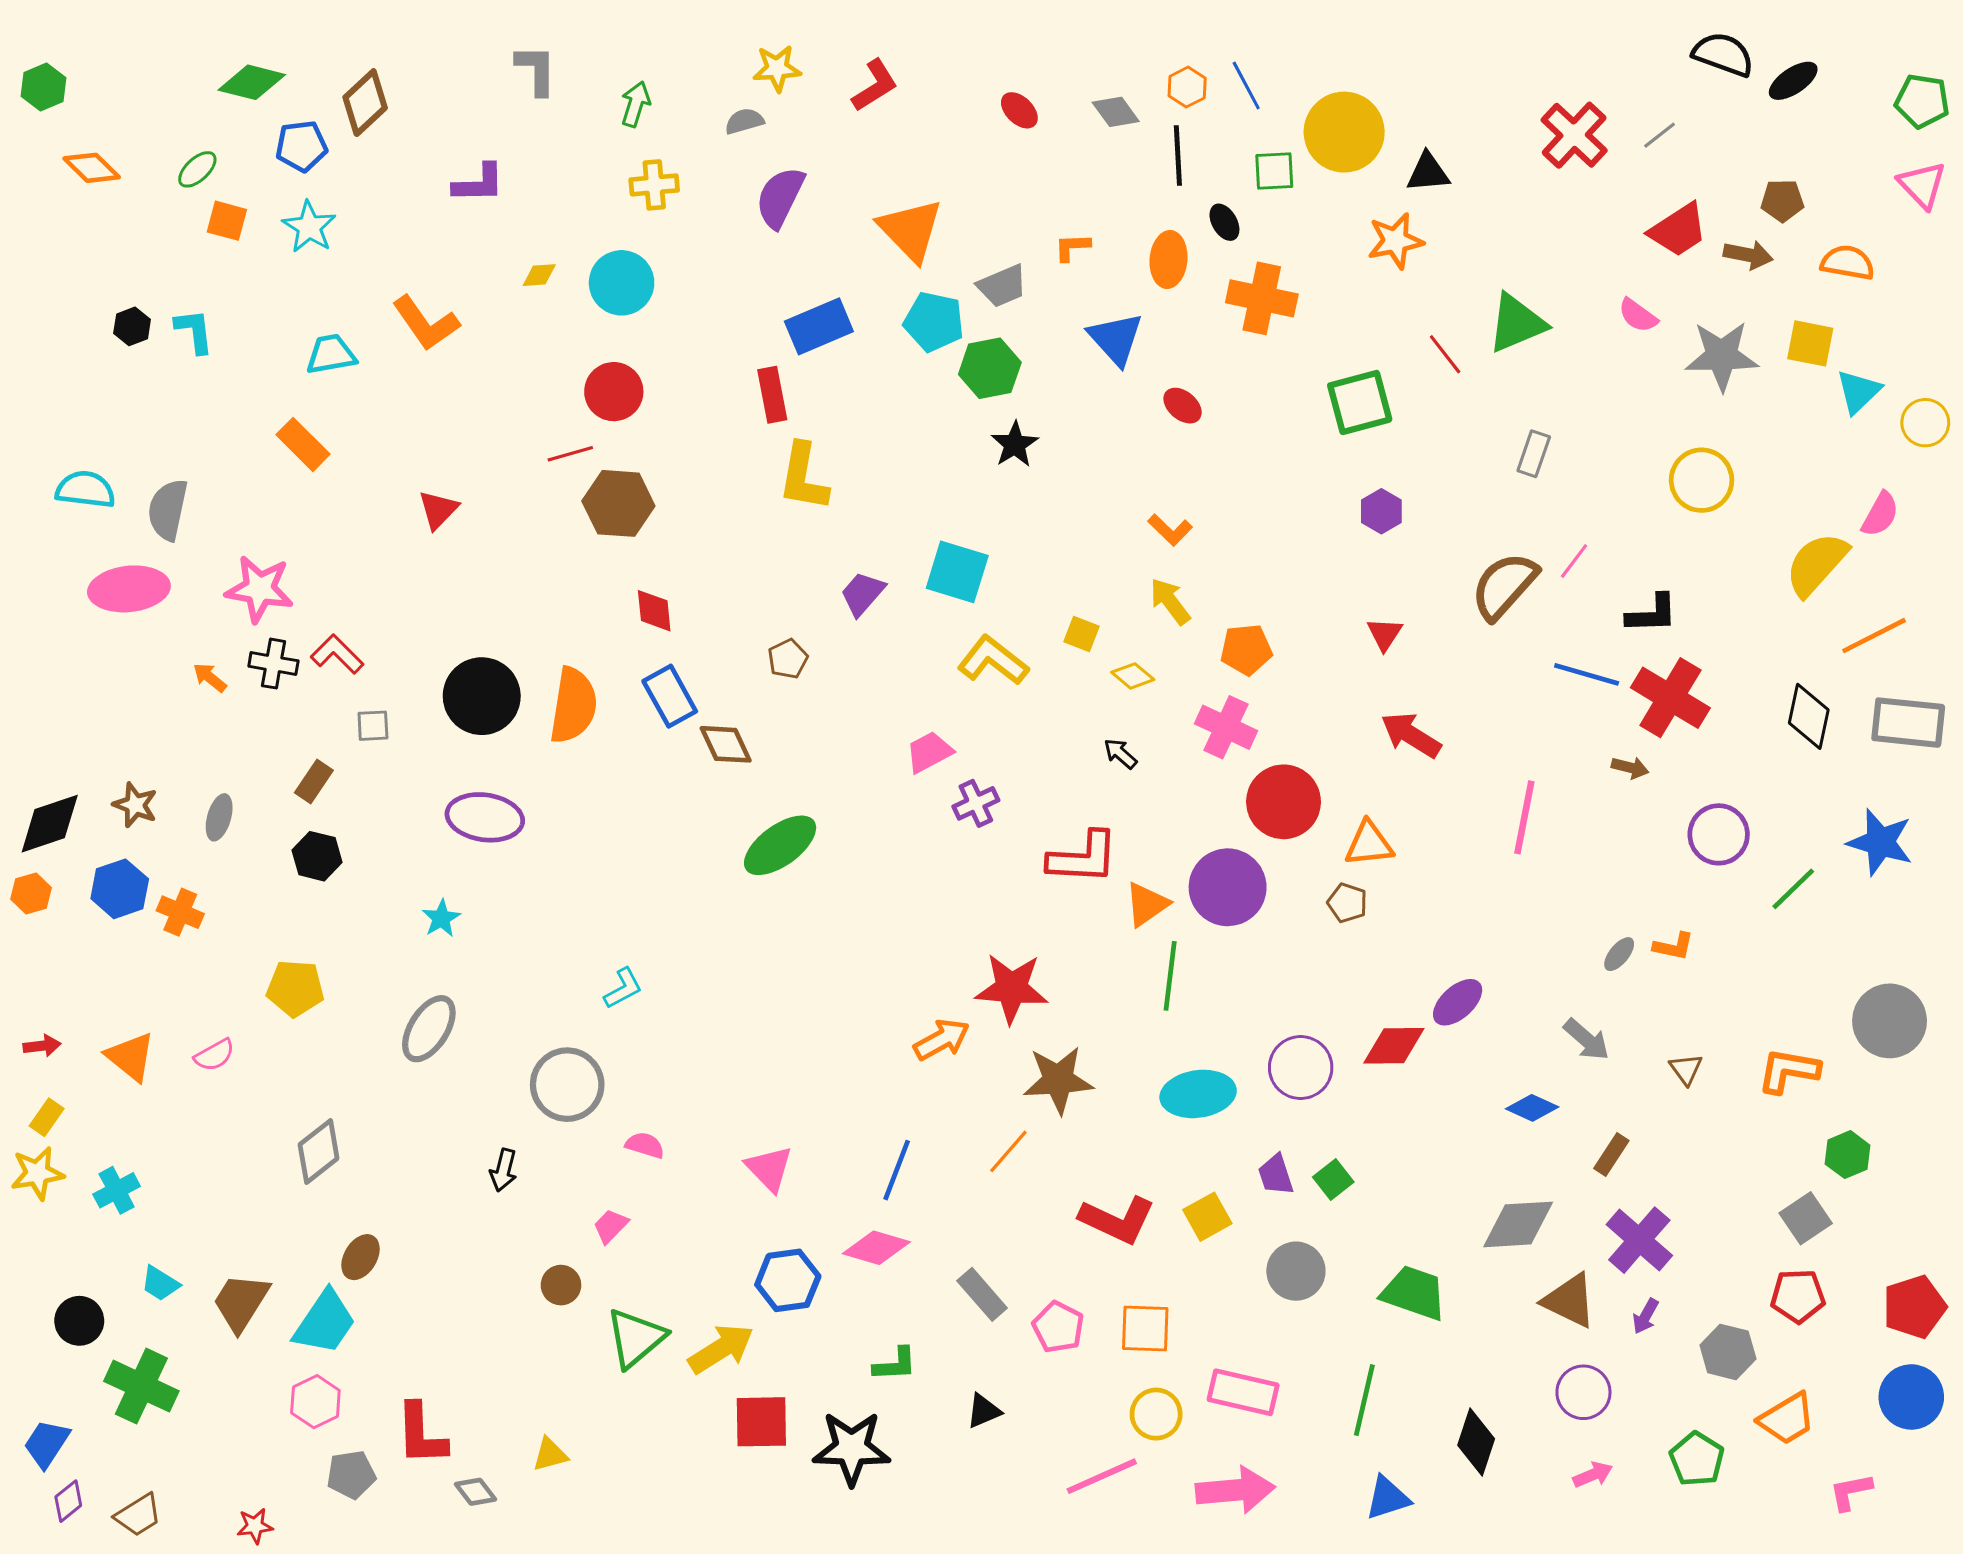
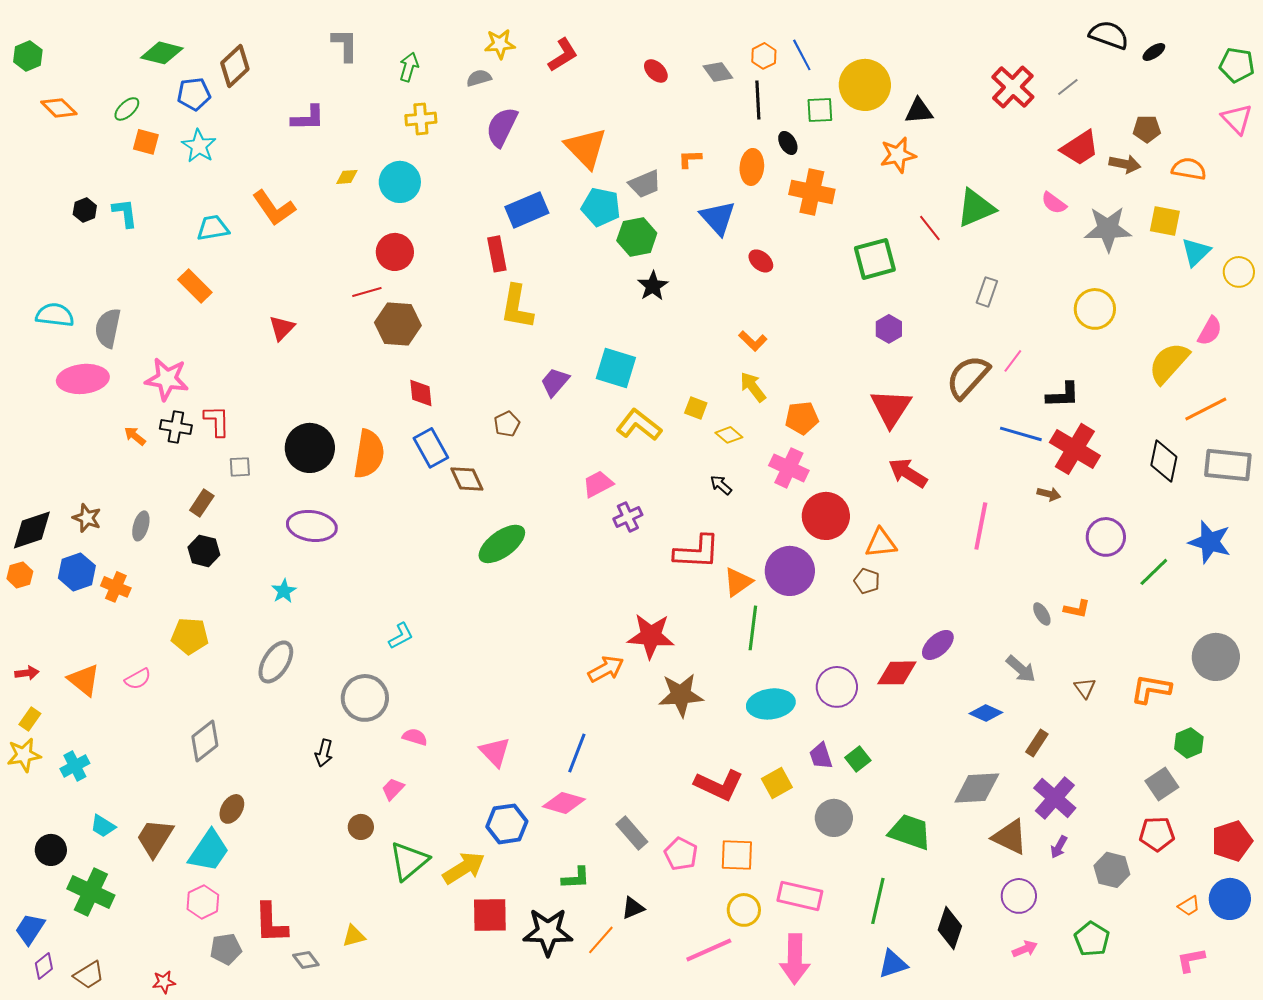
black ellipse: (1793, 81) -> (1154, 52), size x0.7
red triangle: (1385, 634) -> (891, 408), size x1.8
red L-shape: (337, 654) -> (217, 421), turned 44
gray ellipse: (1619, 954) -> (1042, 614), turned -70
orange line: (1008, 1151) -> (601, 940), moved
orange trapezoid: (1787, 1419) -> (1189, 906), moved, size x0.6
pink arrow: (1235, 1490) -> (795, 959), turned 96

